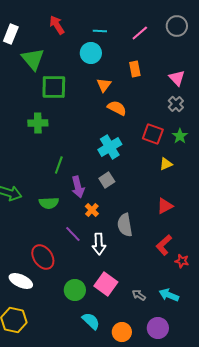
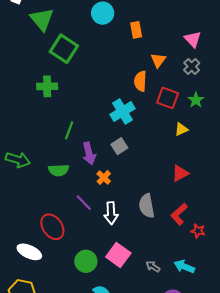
orange rectangle: (135, 69) -> (136, 30), moved
orange triangle: (104, 85) -> (158, 60), moved
green square: (54, 87) -> (64, 49), turned 32
orange semicircle: (117, 108) -> (140, 81), moved, turned -114
gray semicircle: (125, 225) -> (147, 206), moved

